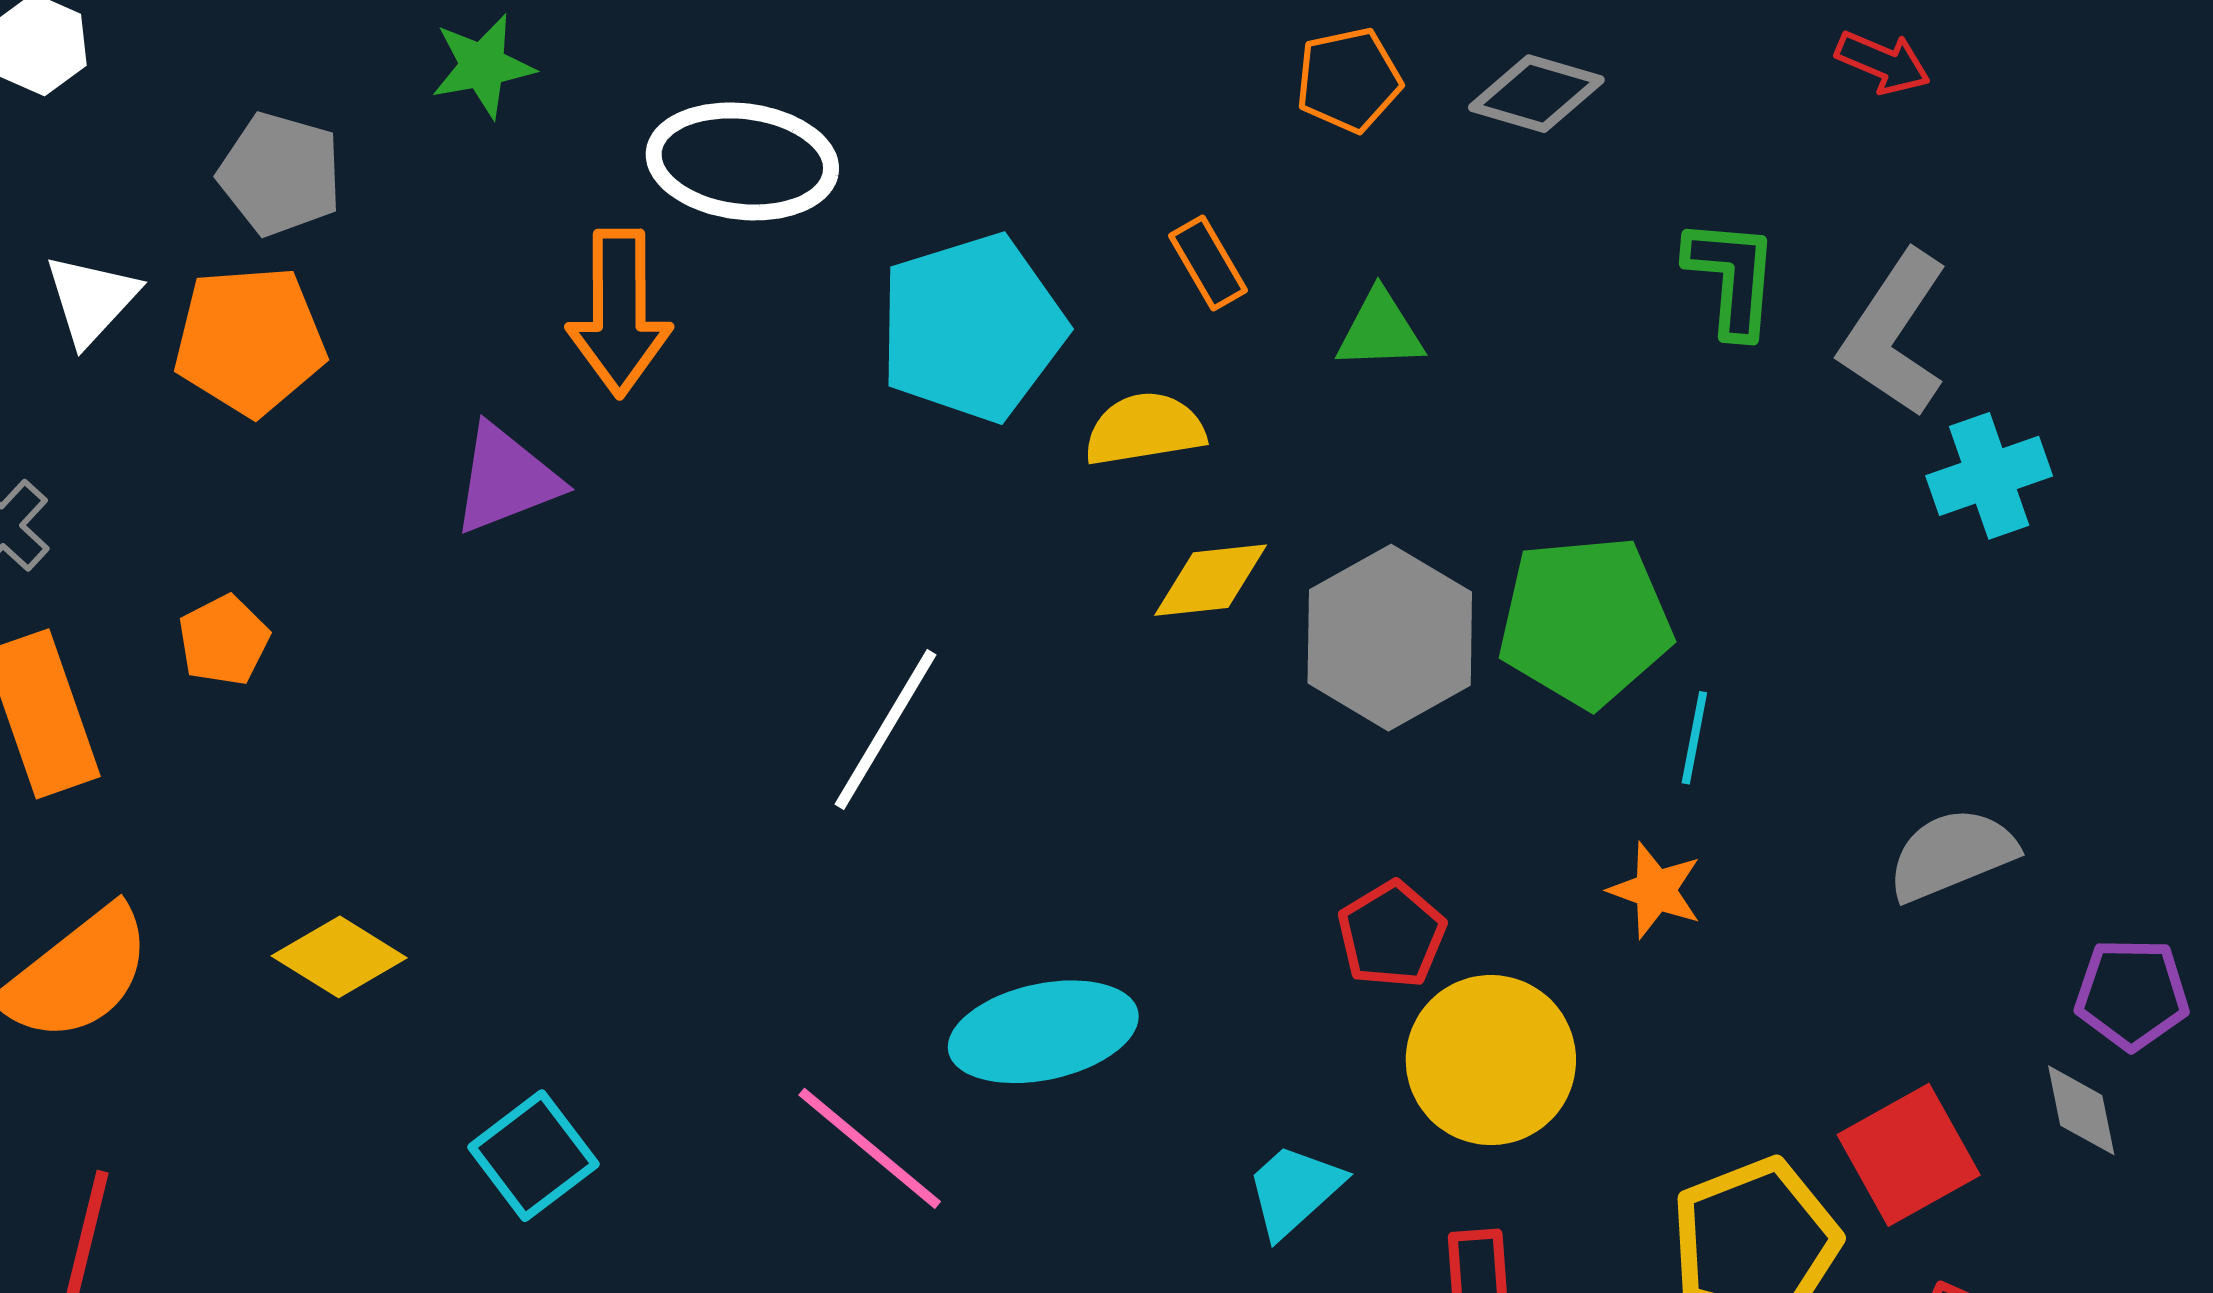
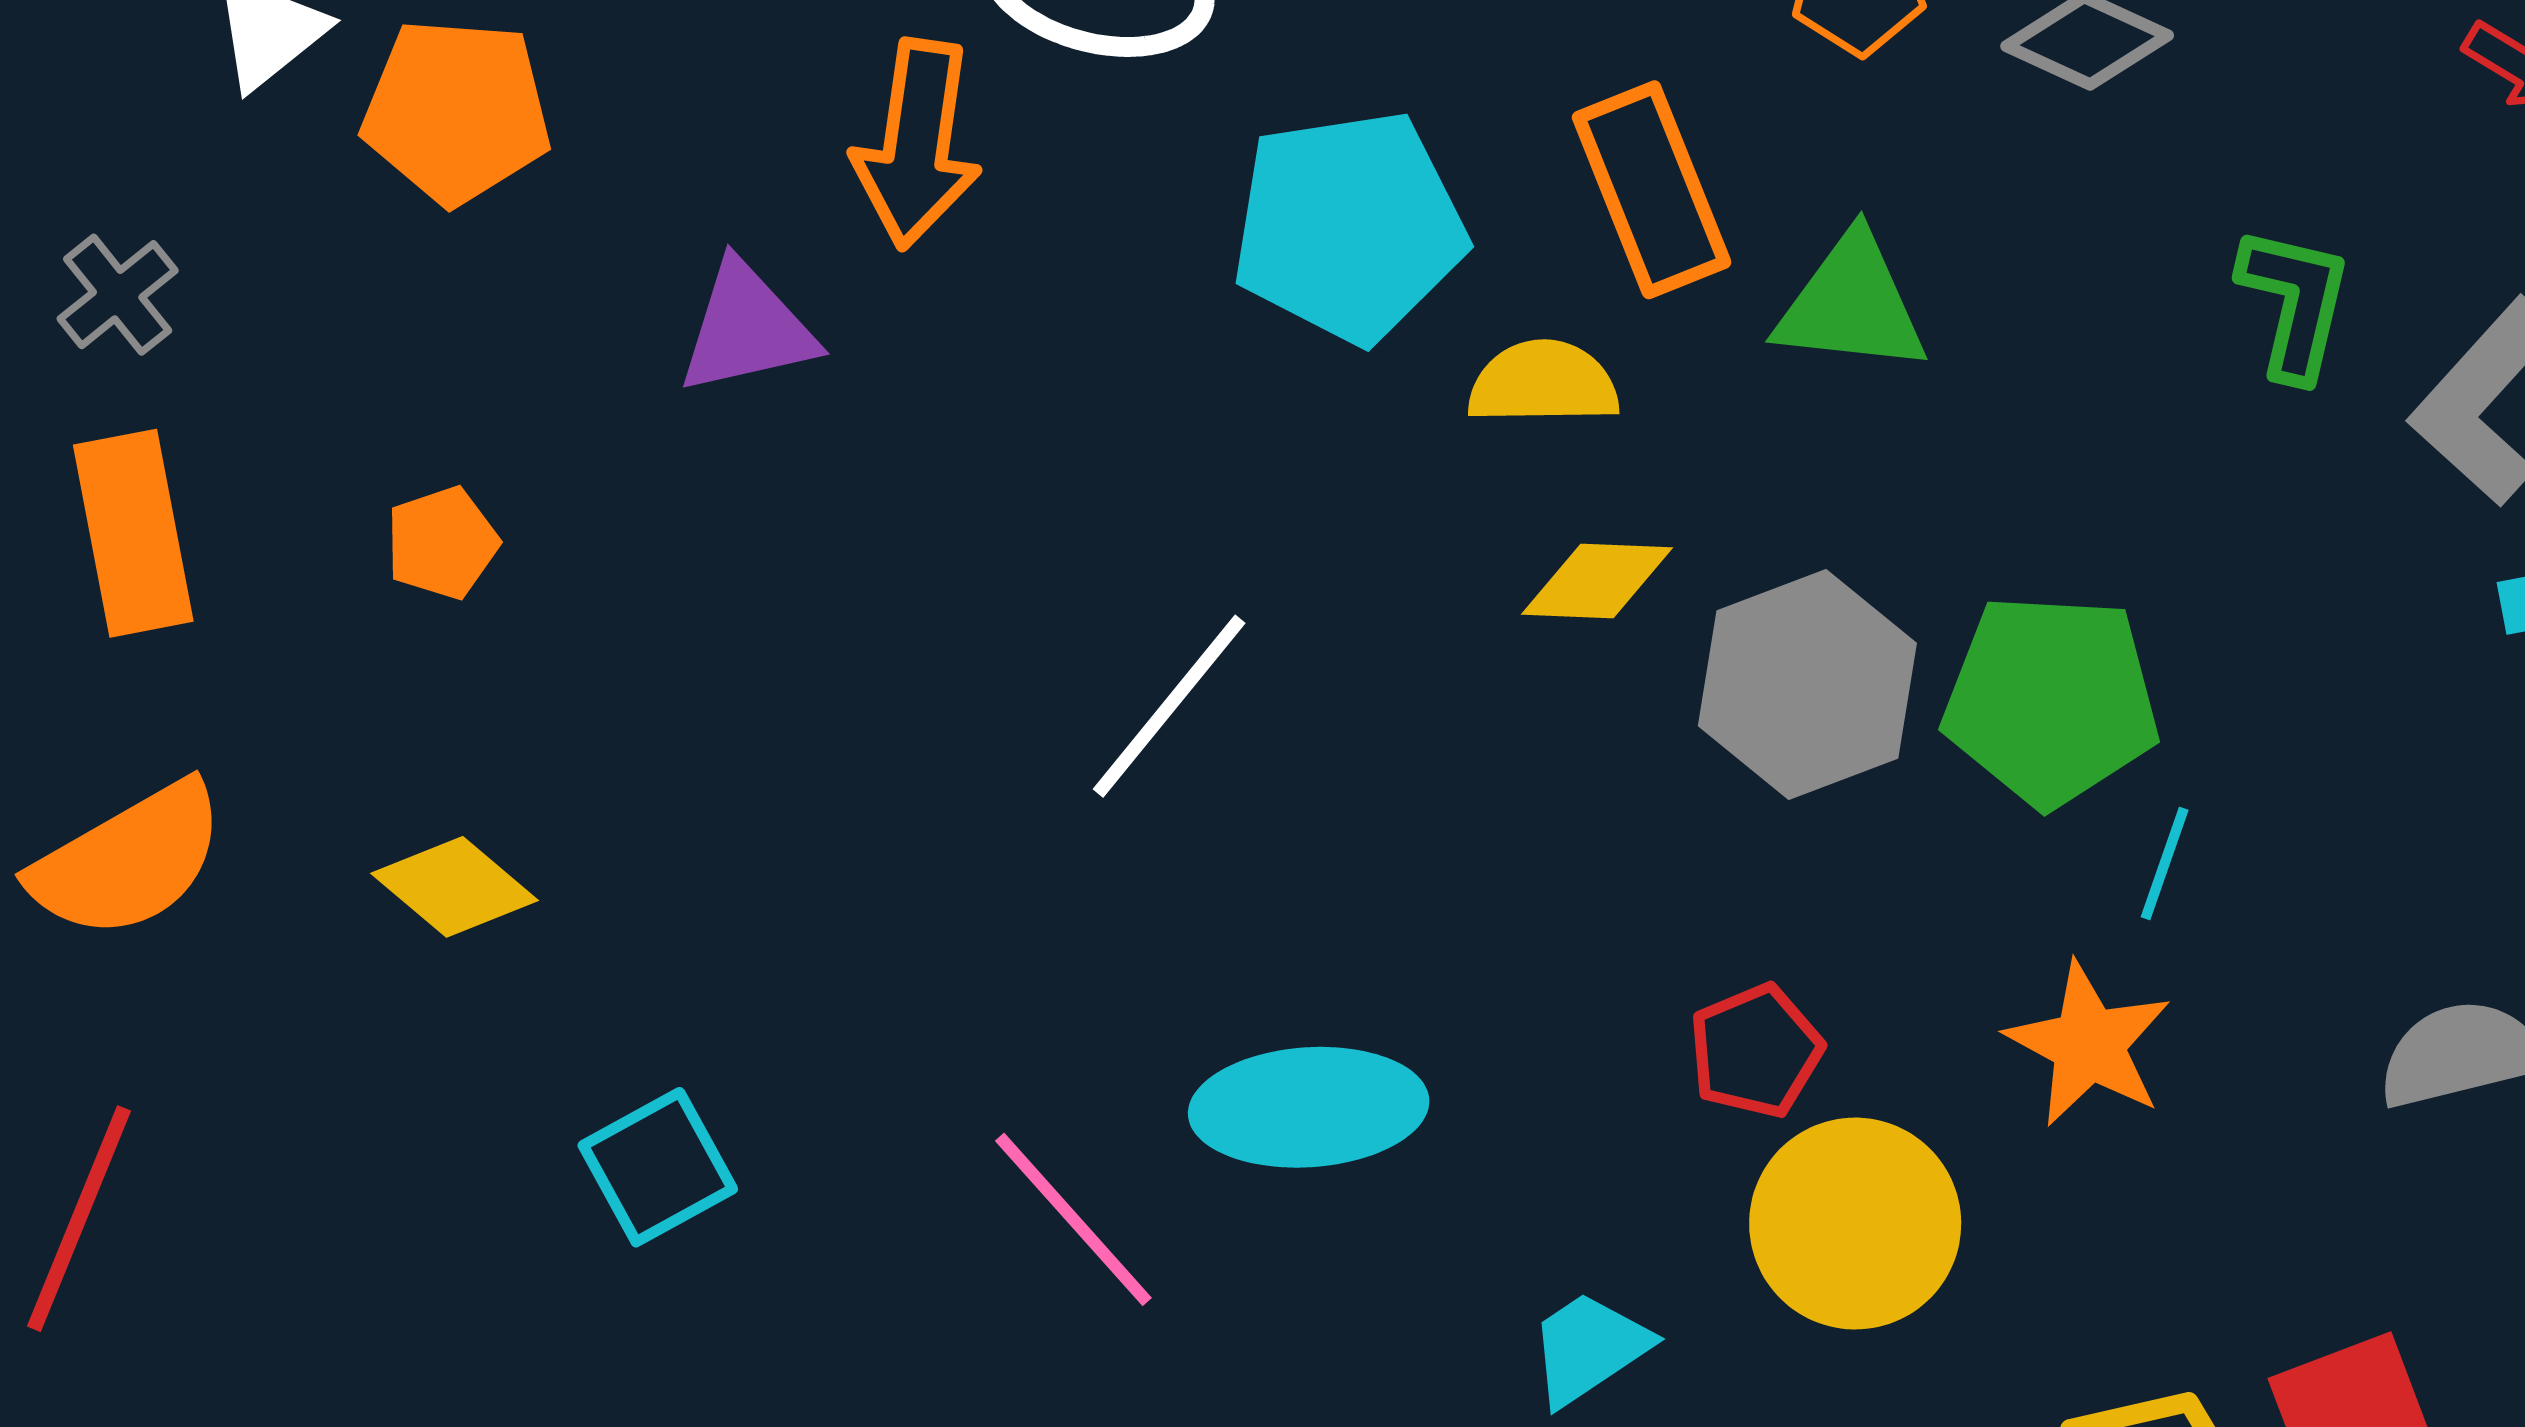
orange rectangle: (1208, 263) -> (1652, 190), size x1.8
green triangle: (1380, 330) -> (1851, 304), size x1.4
orange pentagon: (224, 640) -> (442, 543), moved
orange star: (1655, 890) -> (2089, 1044), size x1.4

